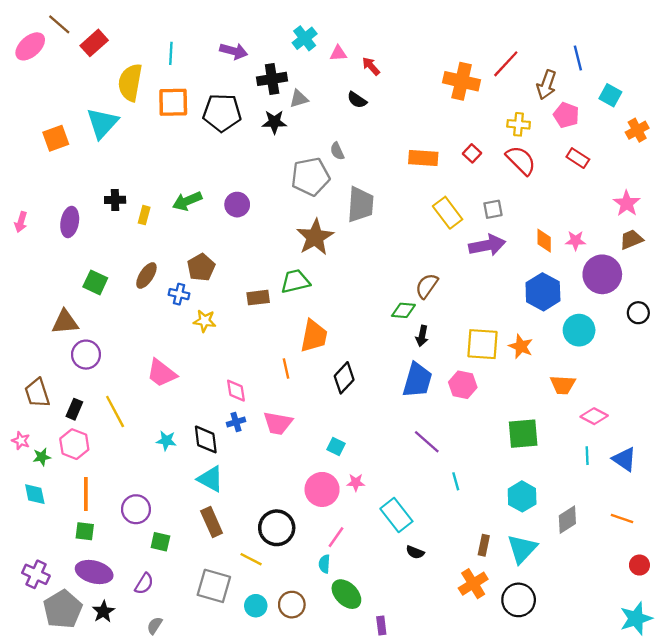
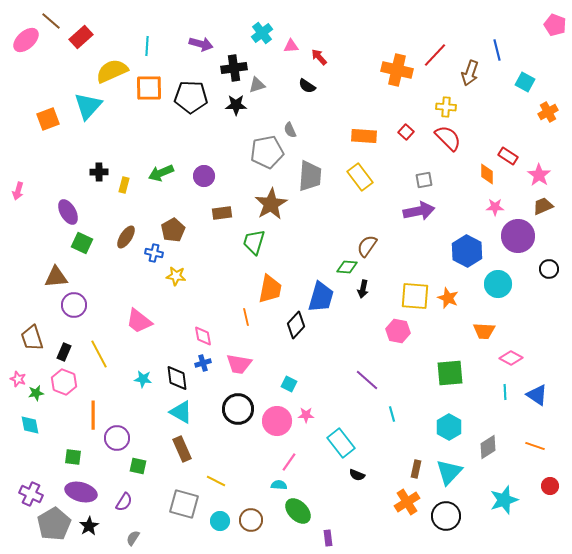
yellow semicircle: (130, 82) -> (112, 71), turned 56
pink pentagon: (566, 115) -> (555, 25), moved
red rectangle: (578, 158) -> (508, 156), moved
yellow rectangle: (448, 213) -> (360, 177), moved
purple ellipse: (70, 222) -> (68, 212), moved, turned -40
orange diamond: (544, 241) -> (487, 174), moved
green trapezoid: (295, 281) -> (254, 242), turned -60
brown rectangle: (258, 298) -> (222, 213), moved
blue trapezoid: (417, 380) -> (321, 297), moved
orange line: (86, 494) -> (93, 415), moved
black circle: (277, 528) -> (238, 409), moved
cyan semicircle: (324, 564) -> (279, 485), turned 91
cyan star: (636, 619) -> (504, 500), moved

